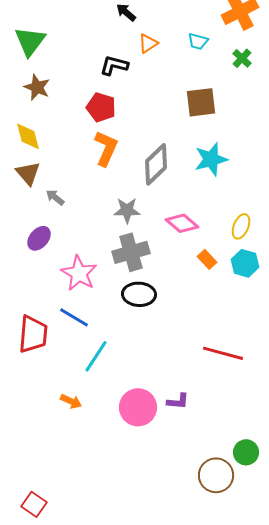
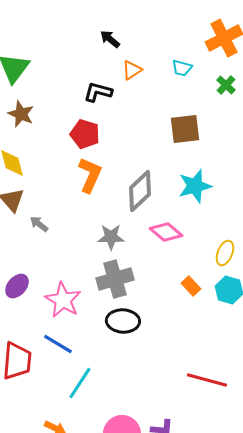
pink diamond: (182, 223) -> (166, 232), moved
purple ellipse: (39, 238) -> (17, 286), moved

